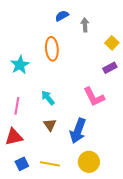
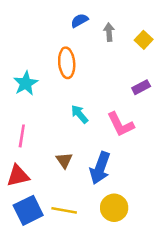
yellow square: (112, 43) -> (144, 40), moved
cyan arrow: (48, 98) -> (80, 114), moved
blue square: (22, 164) -> (28, 210), size x1.6

